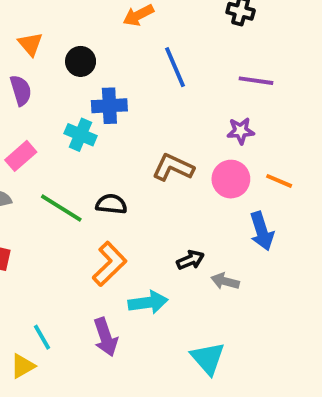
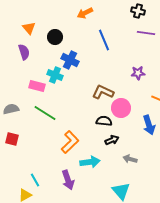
purple line: (256, 81) -> (146, 33), moved
blue cross: (109, 106) -> (70, 60), turned 30
pink rectangle: (21, 156) -> (37, 86), moved, turned 56
pink circle: (231, 179) -> (121, 108), moved
black semicircle: (111, 204) -> (104, 121), moved
gray arrow: (225, 281) -> (130, 159), moved

